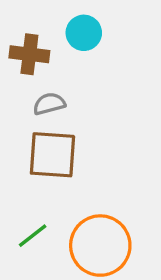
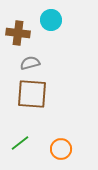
orange circle: (100, 246) -> (61, 149), size x0.6

